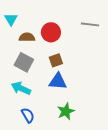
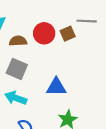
brown square: (56, 60) -> (68, 34), moved

